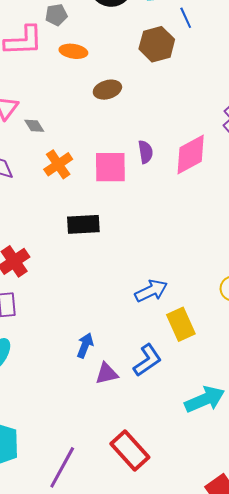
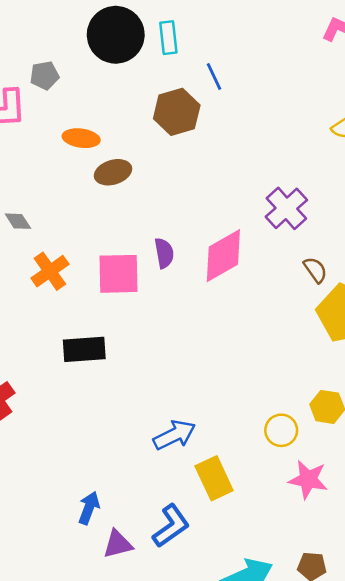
orange ellipse: (73, 51) -> (81, 138), moved

